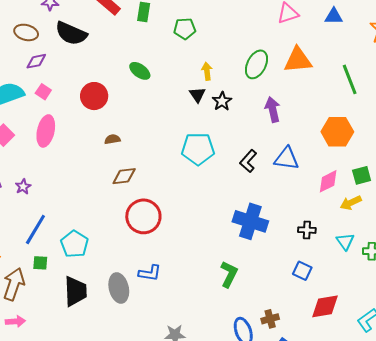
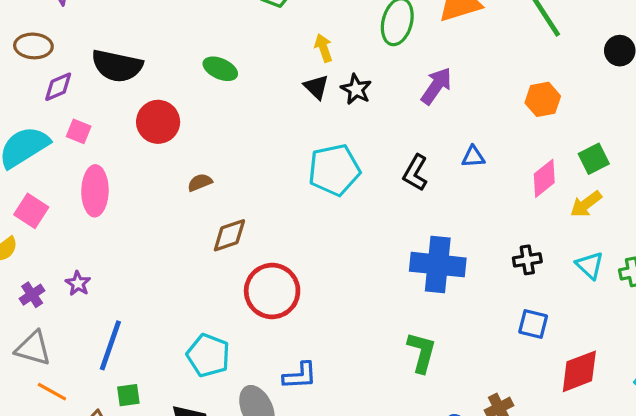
black semicircle: (71, 33) -> (117, 66), moved
purple arrow: (273, 110) -> (436, 86), turned 60
orange hexagon: (337, 132) -> (543, 99), size x0.7
blue triangle: (286, 159) -> (473, 157), size x0.6
cyan pentagon: (75, 244) -> (208, 355), moved

